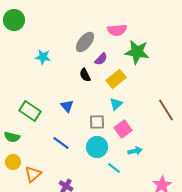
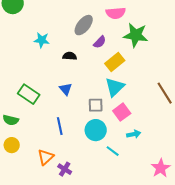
black semicircle: (85, 75) -> (70, 56), moved, turned 120
cyan triangle: (116, 104) -> (115, 87), size x1.5
blue line: (61, 143) -> (60, 126), turned 42
orange triangle: (33, 174) -> (46, 157), moved

